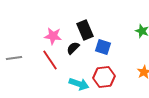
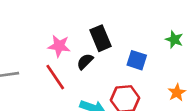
blue square: (103, 47) -> (137, 60), moved

